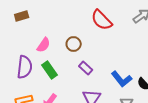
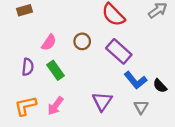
purple semicircle: (25, 67) -> (28, 67), size x0.7
purple rectangle: (86, 68) -> (119, 51), moved, size x1.6

